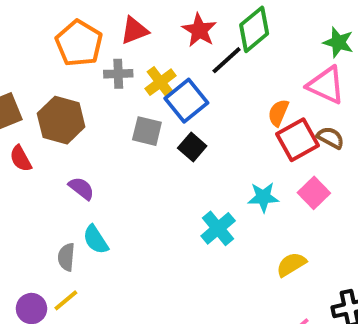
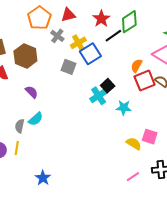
gray cross: (118, 74) -> (57, 36), turned 32
black square: (192, 147) -> (108, 86), moved
pink square: (314, 193) -> (150, 137), moved, turned -35
cyan cross: (218, 228) -> (99, 96), moved
cyan semicircle: (96, 240) -> (36, 119), turned -105
yellow semicircle: (291, 264) -> (134, 144), turned 56
yellow line: (66, 300) -> (17, 148), turned -48

